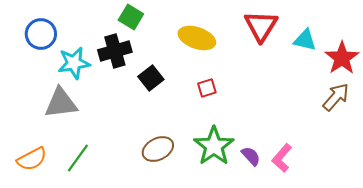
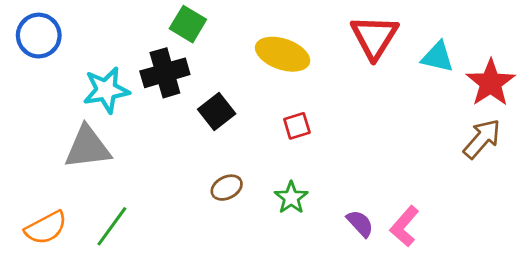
blue circle: (41, 34) -> (39, 36), moved
green star: (214, 146) -> (291, 198), moved, size x0.6
brown ellipse: (158, 149) -> (227, 188), moved, size x0.7

